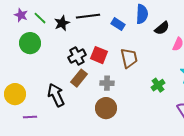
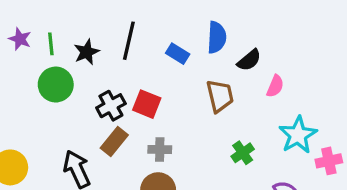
black line: (88, 16) -> (129, 41), turned -70
green line: (40, 18) -> (51, 44), turned 40
green circle: (30, 43) -> (56, 85), moved
brown trapezoid: (129, 58) -> (220, 96), moved

